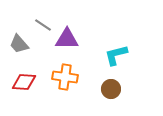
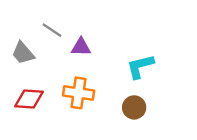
purple triangle: (67, 39) -> (81, 47), size x0.7

